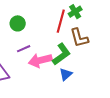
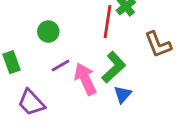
brown L-shape: (79, 38) -> (158, 44), moved
pink arrow: (40, 60) -> (85, 79), turned 85

